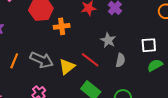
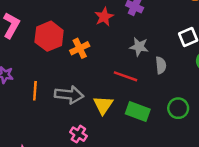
orange line: (14, 61) -> (35, 91), moved
yellow triangle: (67, 67) -> (103, 105), moved

